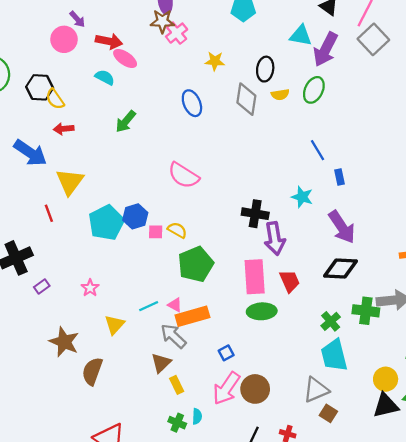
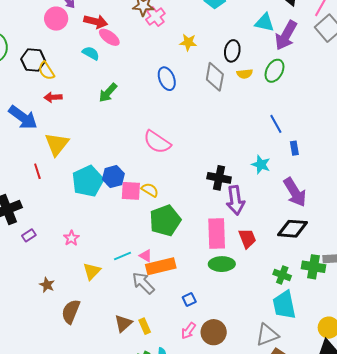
pink square: (156, 232) -> (131, 191), size x1.5
green cross: (331, 321) -> (282, 275), turned -30
brown star: (64, 342) -> (47, 285), size x0.6
brown triangle: (161, 363) -> (123, 323), moved
pink arrow: (226, 388) -> (188, 331), size x0.6

